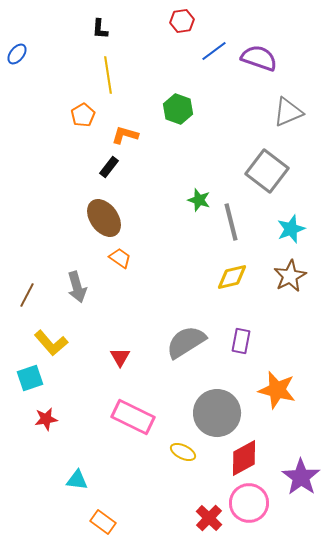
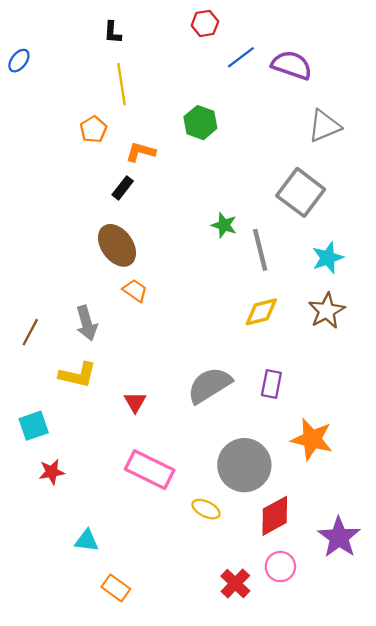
yellow L-shape: (51, 343) -> (78, 375), moved, turned -36
pink circle: (249, 503) -> (280, 567), size x0.7

